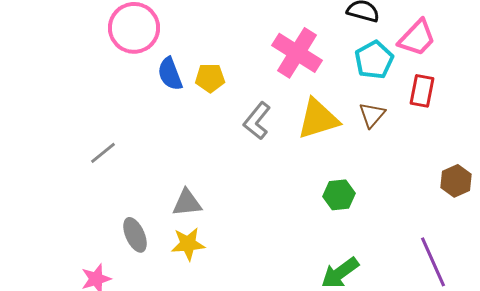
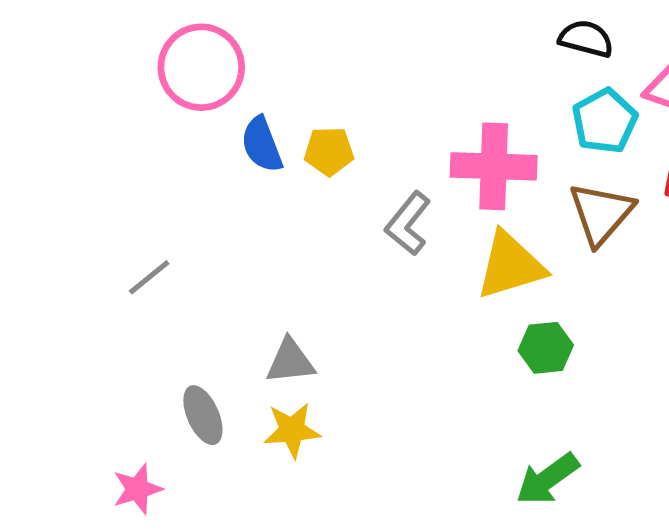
pink cross: (297, 53) -> (494, 166), moved, turned -30
brown triangle: (372, 115) -> (601, 213), size x1.5
yellow triangle: (318, 119) -> (510, 266), moved

